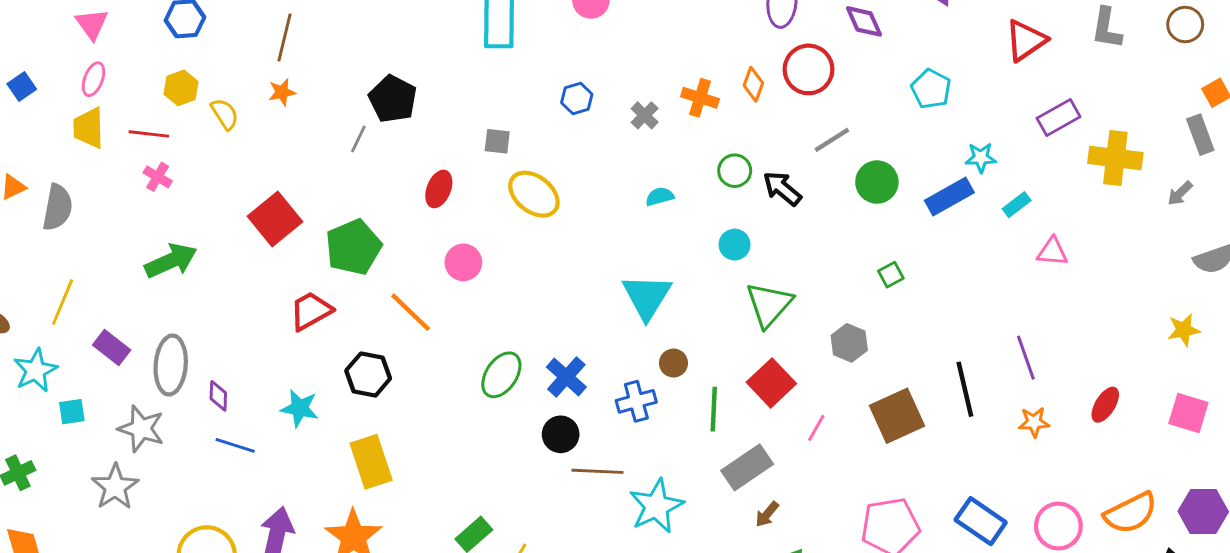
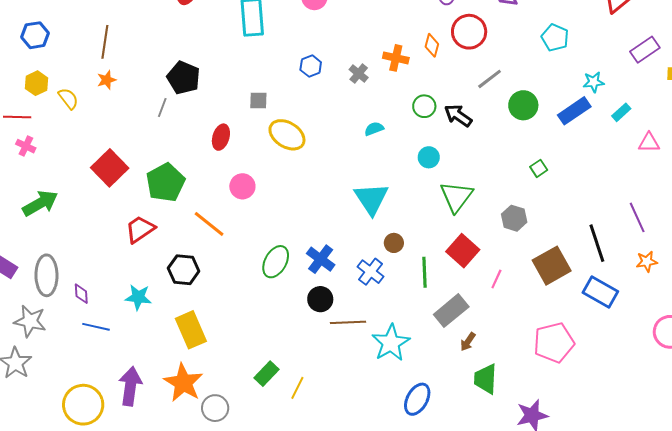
blue cross: (636, 401) -> (371, 272), turned -32
blue rectangle: (981, 521) -> (600, 292), moved

